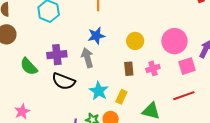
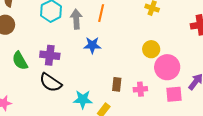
yellow circle: (135, 41) -> (151, 49), moved
gray arrow: (87, 58) -> (76, 19), moved
cyan star: (99, 91) -> (83, 99), turned 30

